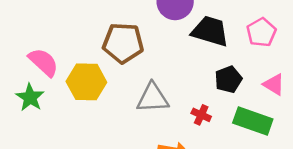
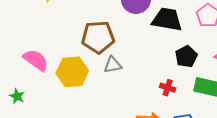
green star: (30, 97) -> (17, 96), moved, size x0.7
gray triangle: (153, 98) -> (113, 65), moved, size x0.7

